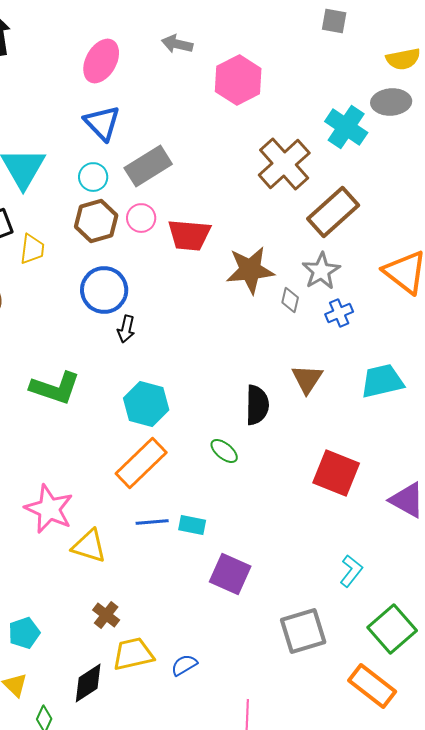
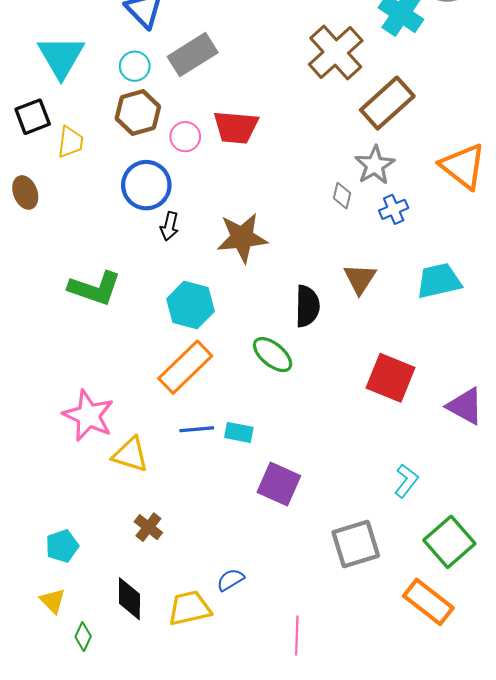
pink circle: (141, 218) -> (185, 137), moved
brown star: (250, 270) -> (242, 238), moved
green ellipse: (224, 451) -> (273, 355), size x1.4
yellow trapezoid: (133, 654) -> (189, 608), moved
black diamond: (88, 683) -> (129, 599), turned -57

